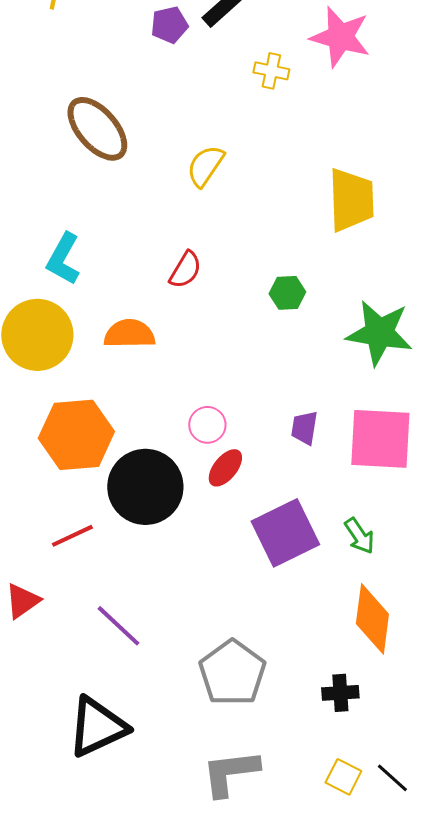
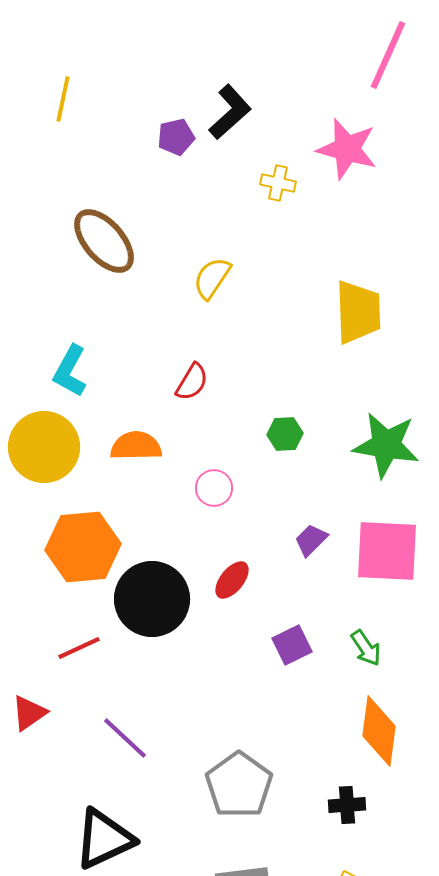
green hexagon: (287, 293) -> (285, 434), moved
pink circle: (207, 425) -> (214, 488), moved
purple trapezoid: (304, 428) -> (311, 540), turned 36
purple square: (285, 533) -> (292, 645), size x0.6

